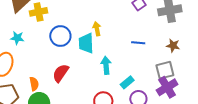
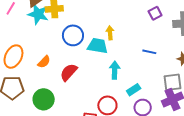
cyan star: (17, 38) -> (38, 14), moved, size x1.5
cyan trapezoid: (86, 43) -> (98, 46), turned 95
orange semicircle: (34, 84) -> (44, 62), moved, turned 48

